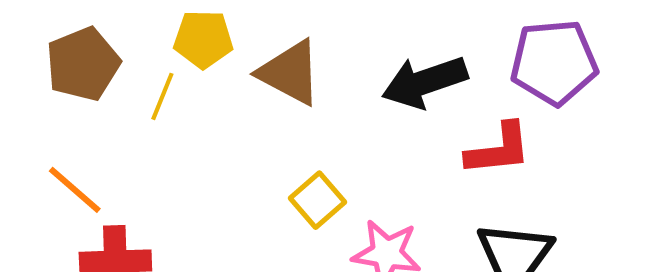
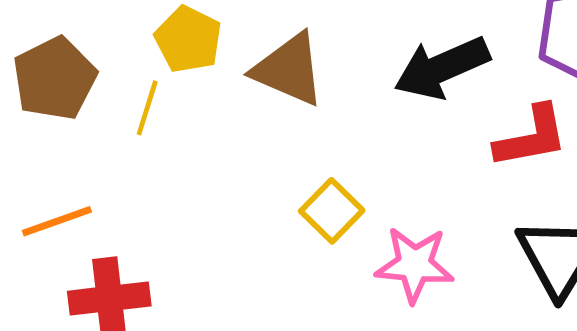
yellow pentagon: (203, 39) -> (188, 39), turned 30
orange line: (75, 190) -> (57, 221), turned -56

